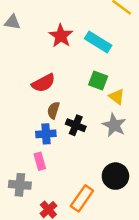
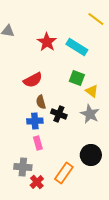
brown semicircle: (53, 110) -> (41, 102), turned -32
pink rectangle: (40, 161) -> (38, 143), moved
gray cross: (20, 185) -> (23, 167), moved

